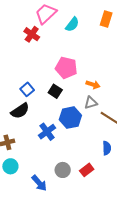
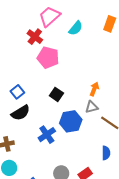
pink pentagon: (66, 68) -> (48, 57), moved
orange arrow: (93, 85) -> (94, 89), turned -88
blue square: (27, 89) -> (17, 92), moved

